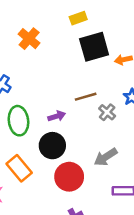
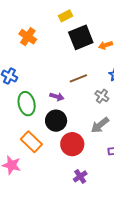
gray cross: (107, 112) -> (102, 96), moved
purple arrow: (57, 116) -> (57, 97), turned 40

